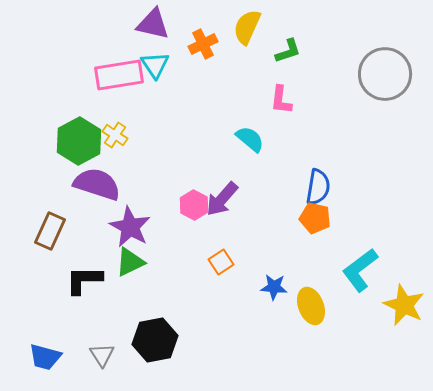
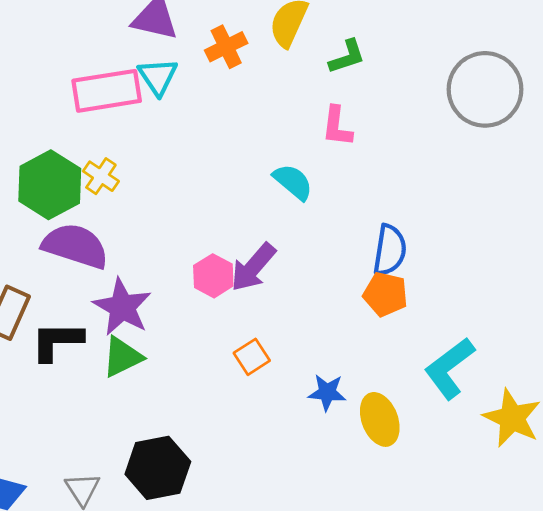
black L-shape: (84, 280) -> (57, 341), moved

